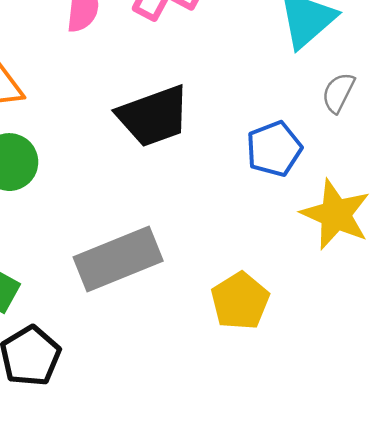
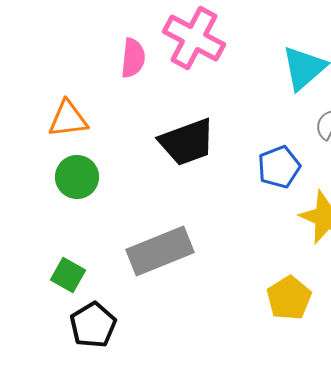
yellow pentagon: (240, 301) -> (289, 298), moved

